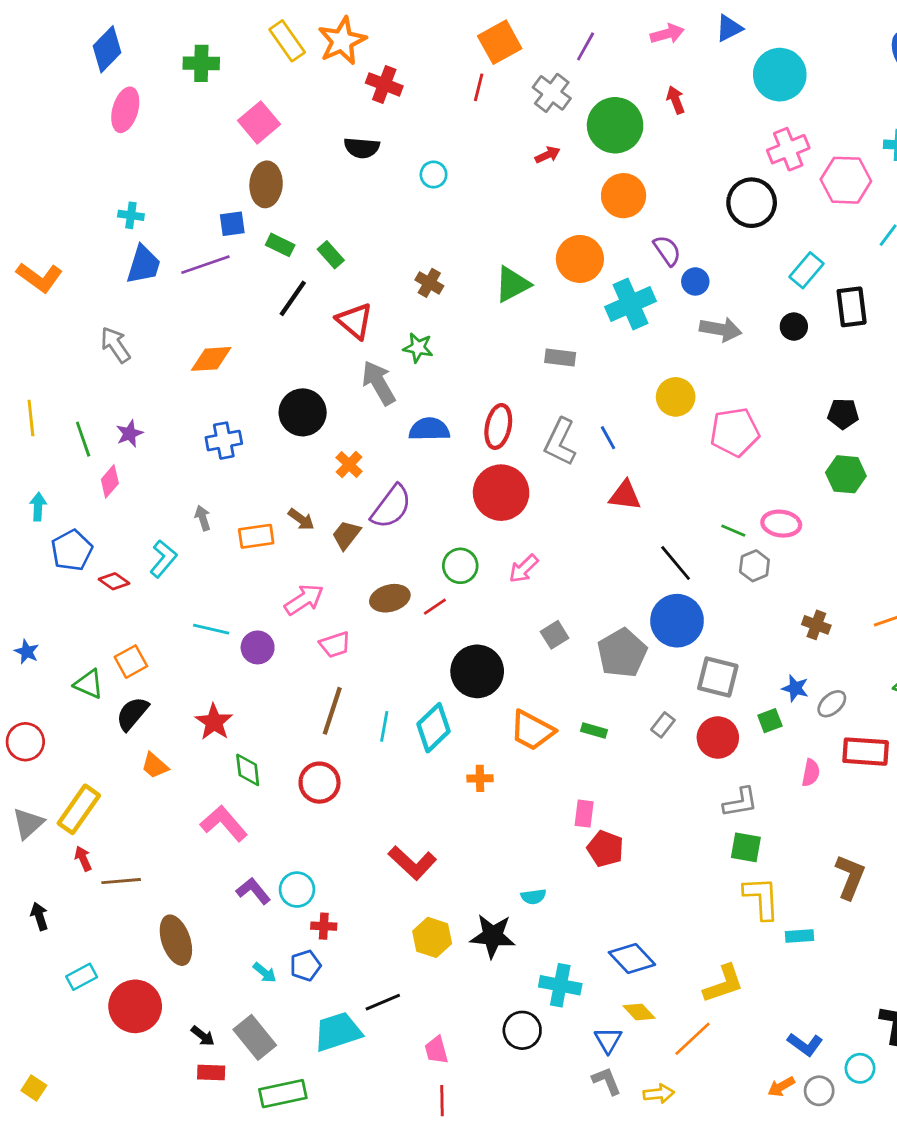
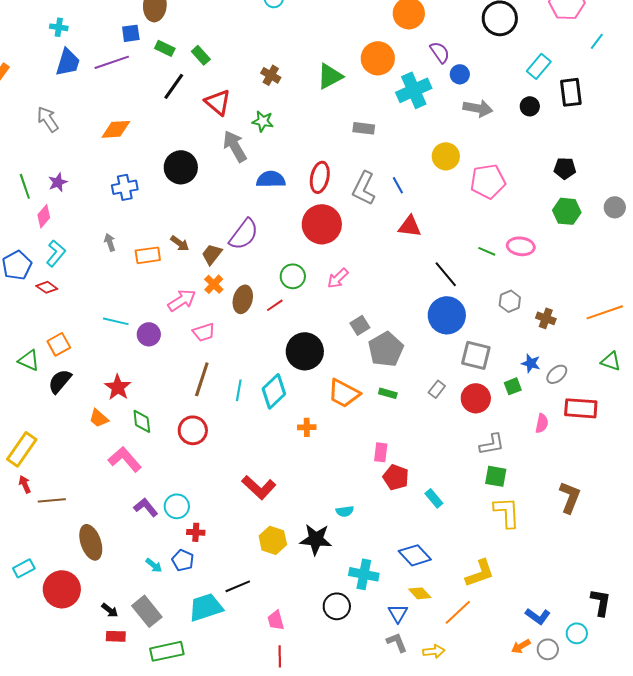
orange cross: (349, 464) -> (214, 284), moved
cyan L-shape: (163, 559) -> (56, 253), moved
gray hexagon: (754, 566) -> (510, 301), moved
brown ellipse: (390, 598) -> (243, 299), turned -60
gray pentagon: (622, 653) -> (386, 349), moved
orange trapezoid: (155, 766) -> (99, 418), moved
cyan rectangle: (799, 936) -> (434, 498), moved, turned 54
blue pentagon: (305, 966) -> (183, 560), turned -30

